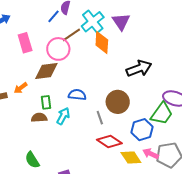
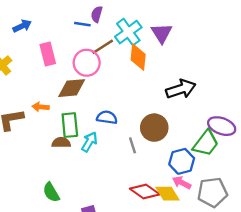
blue line: (53, 16) -> (82, 24), turned 56
orange arrow: (21, 88) -> (41, 107), turned 40
green rectangle: (46, 102) -> (70, 125), size x1.5
red diamond: (109, 142) -> (145, 191), moved
pink arrow: (151, 154) -> (182, 183), moved

